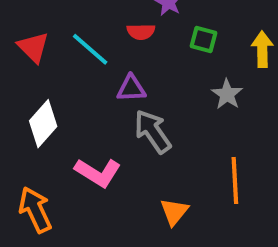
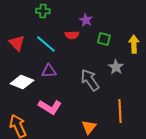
purple triangle: (131, 88) -> (49, 71), moved
white diamond: (43, 124) -> (22, 82), turned 70
gray arrow: (153, 131) -> (90, 80), moved

